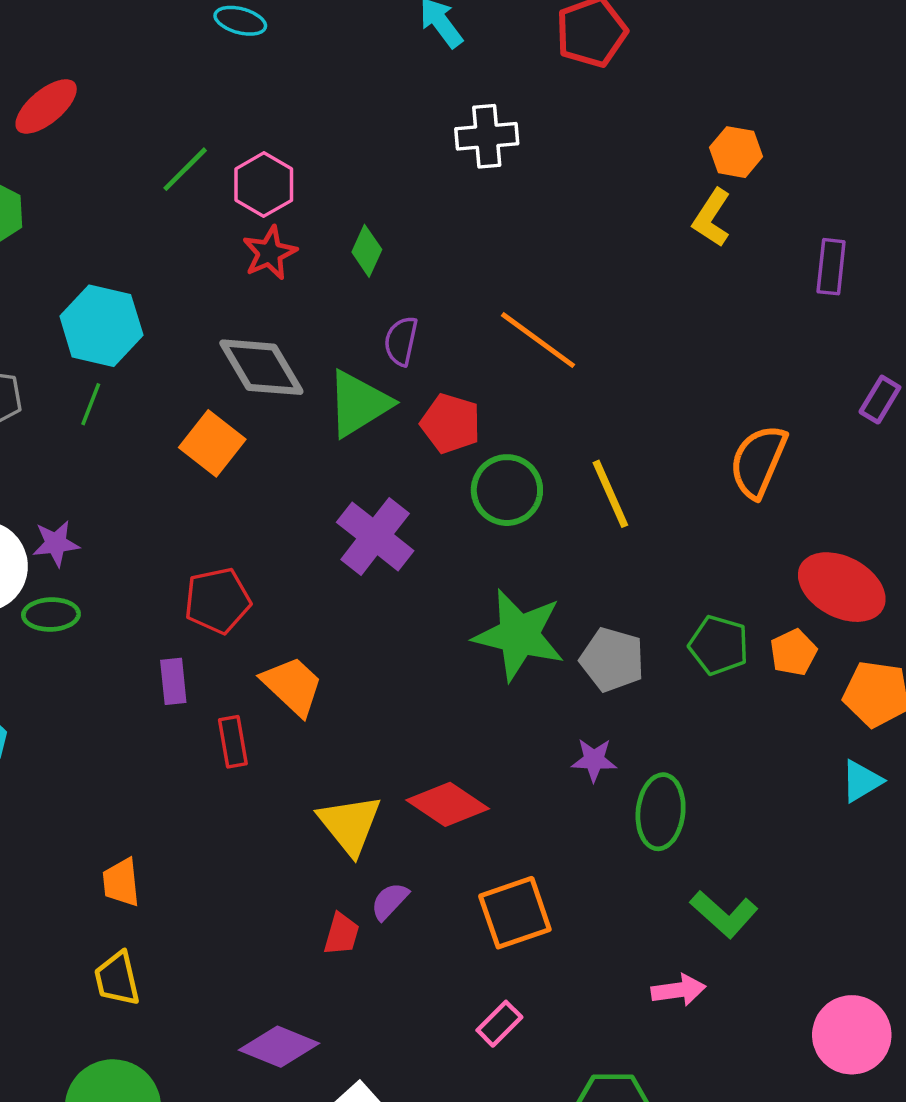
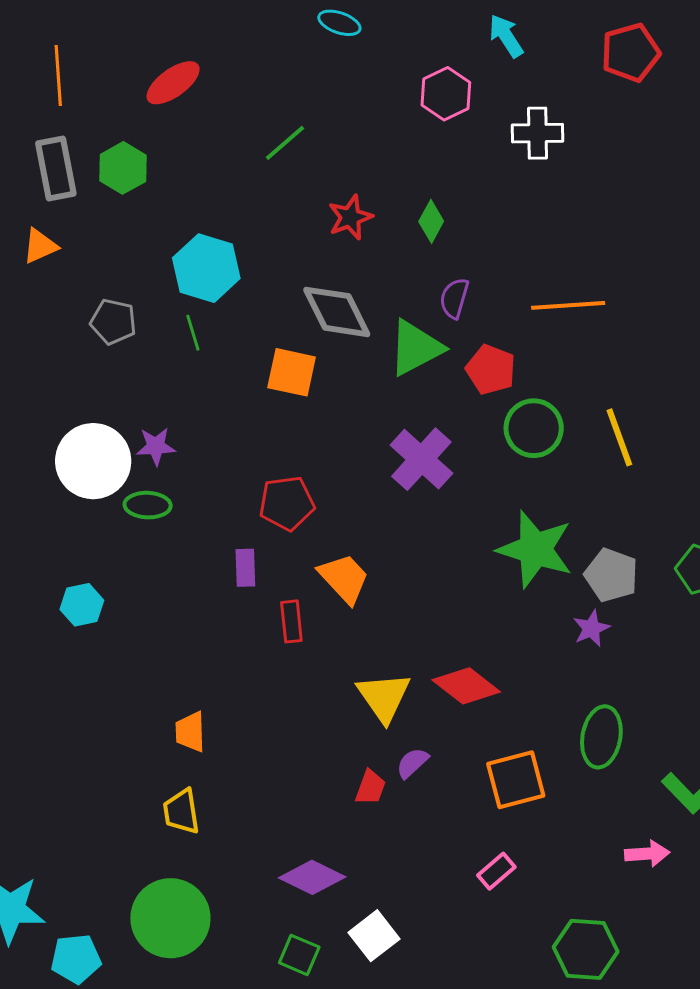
pink hexagon: (264, 185) -> (446, 94), moved
orange line: (538, 340) -> (568, 305), turned -44
green line: (91, 404) -> (193, 333), turned -42
orange square: (212, 443) -> (292, 372), turned -30
purple star: (594, 760) -> (591, 628), moved, turned -30
green ellipse: (661, 812) -> (601, 737), moved

